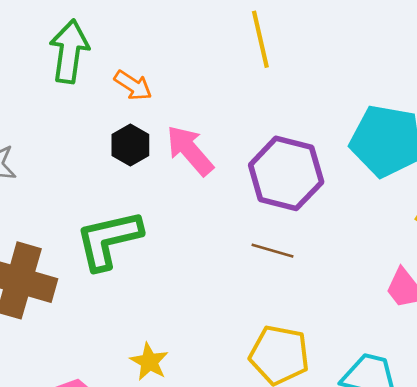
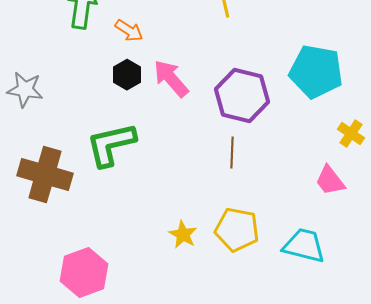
brown line: (273, 251) -> (232, 153), turned 76
yellow star: (149, 362) -> (183, 235), moved

